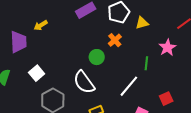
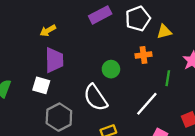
orange cross: (115, 40) -> (144, 55), moved, turned 32
purple trapezoid: (18, 42) -> (54, 60), moved
white square: (37, 73) -> (41, 85), turned -35

